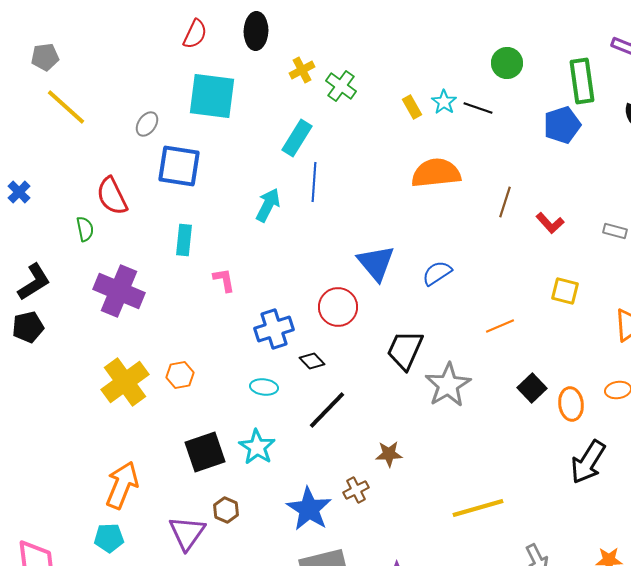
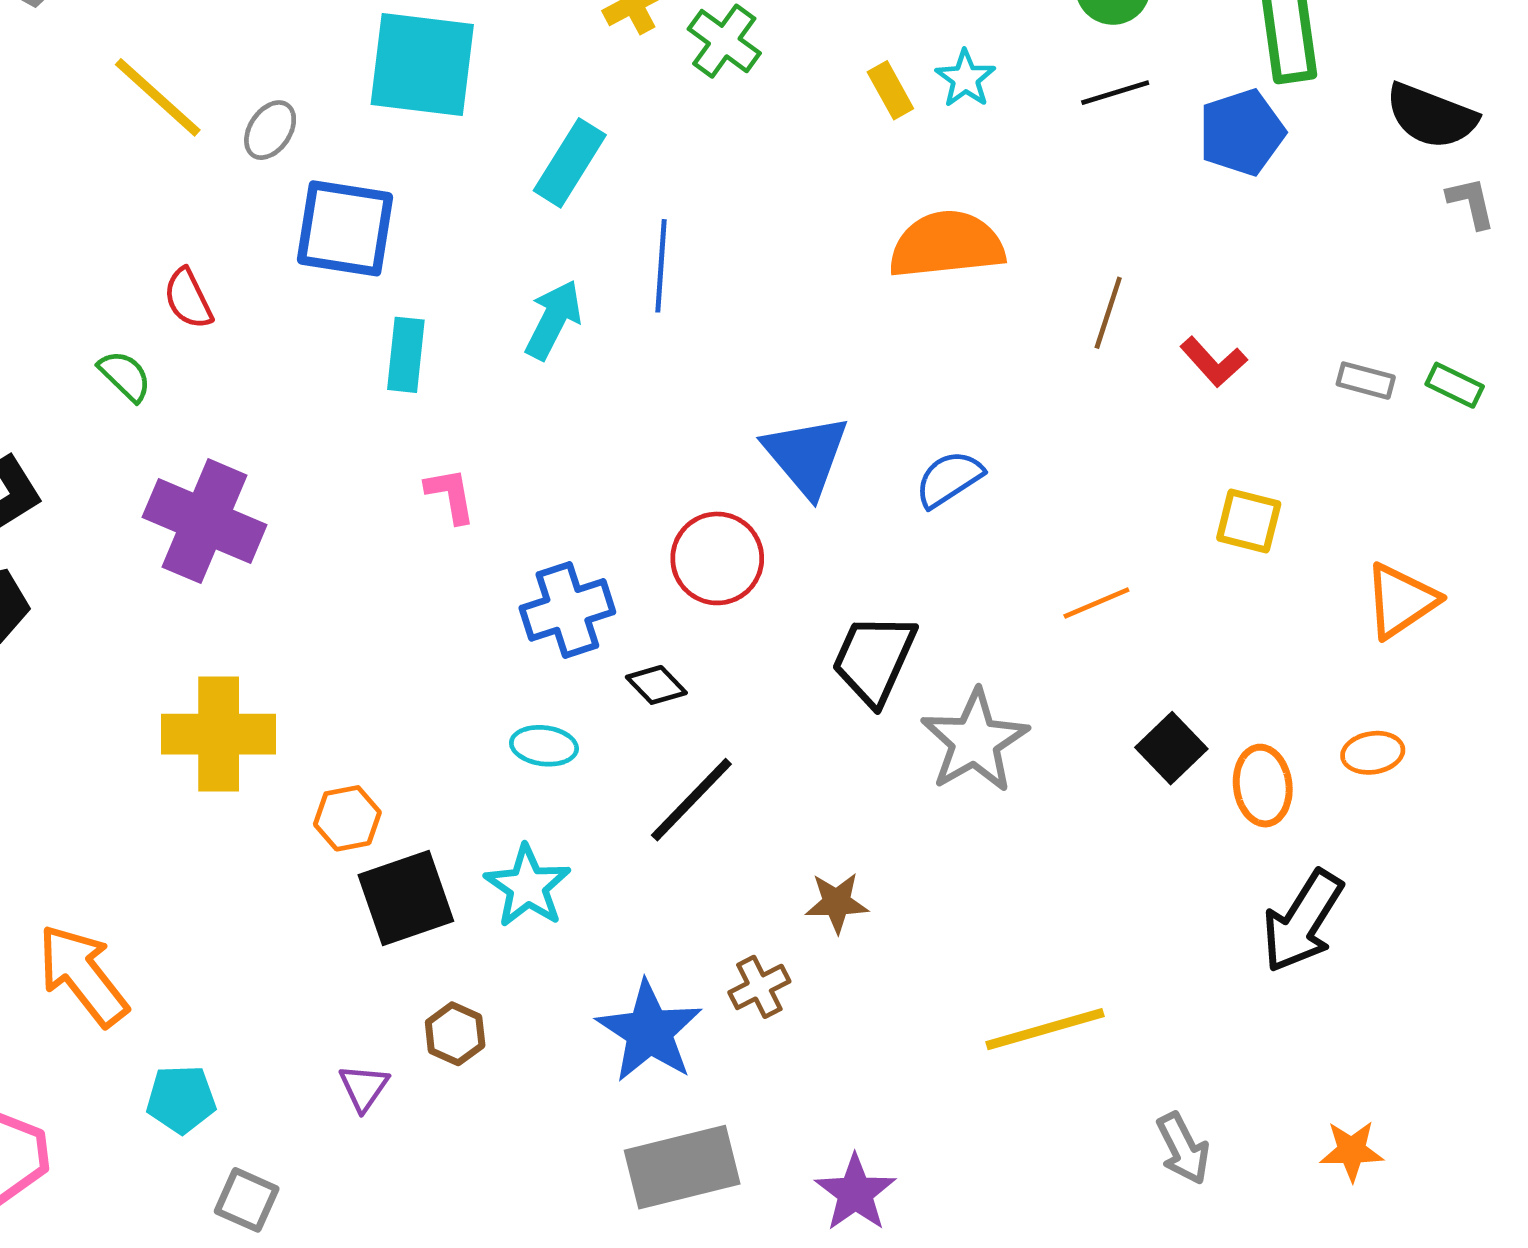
yellow line: (66, 107) -> (158, 97), moved
black line: (478, 108) -> (1115, 93), moved, turned -36
cyan rectangle: (297, 138) -> (570, 163), moved
red semicircle: (112, 196) -> (188, 299), size x0.7
green semicircle: (85, 229) -> (125, 376), turned -35
cyan rectangle: (184, 240) -> (406, 355), moved
orange hexagon: (180, 375) -> (347, 818), moved
yellow cross: (125, 382) -> (219, 734), turned 36
orange arrow: (122, 485) -> (83, 975), moved, turned -60
purple triangle: (187, 533) -> (364, 1088), size x0.6

